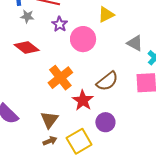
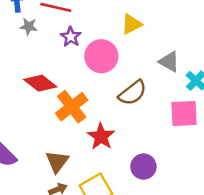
red diamond: (27, 48) -> (40, 83), moved
brown semicircle: (107, 81) -> (133, 93), moved
purple circle: (105, 122) -> (143, 167), moved

